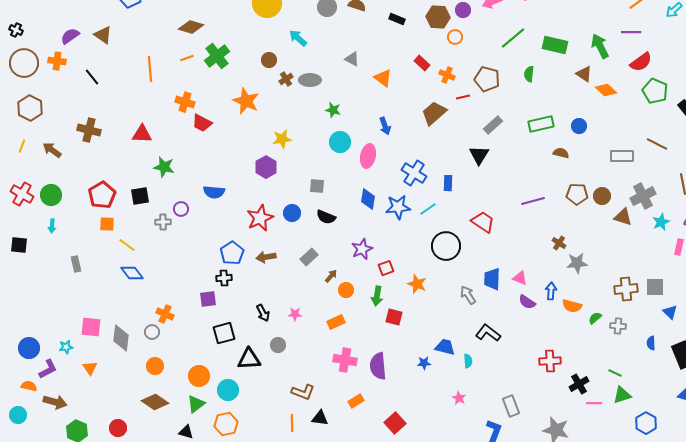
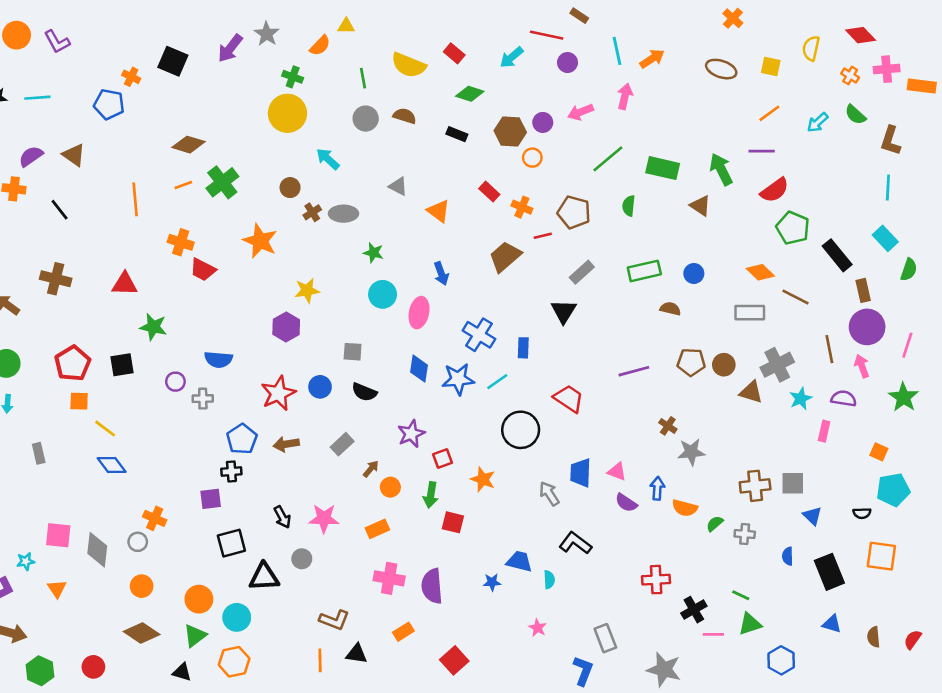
orange diamond: (606, 90) -> (760, 272), moved
gray cross: (163, 222) -> (203, 399), moved
pink star: (295, 314) -> (324, 518), size x1.6

